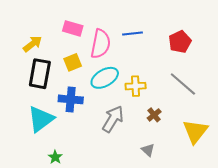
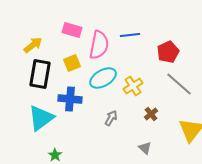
red pentagon: (180, 42) -> (168, 52), moved
yellow cross: (136, 86) -> (133, 86), turned -30
gray arrow: (113, 119) -> (111, 118), size x0.6

